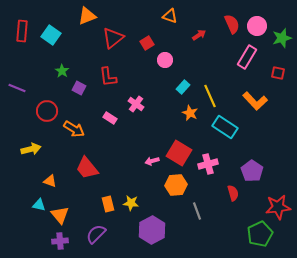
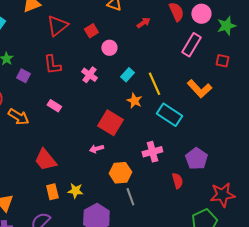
pink cross: (136, 104) -> (89, 75), moved
red square: (179, 153) -> (110, 123), moved
red trapezoid: (87, 168) -> (45, 160), moved
gray line: (197, 211) -> (130, 197), moved

